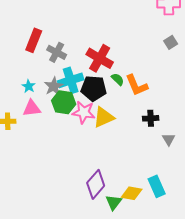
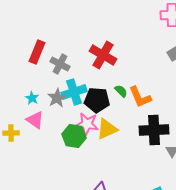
red cross: (100, 58) -> (103, 55), moved
green hexagon: (64, 102) -> (74, 136), moved
pink triangle: (32, 108) -> (35, 120), turned 42
black cross: (151, 118) -> (154, 130), size x1.8

